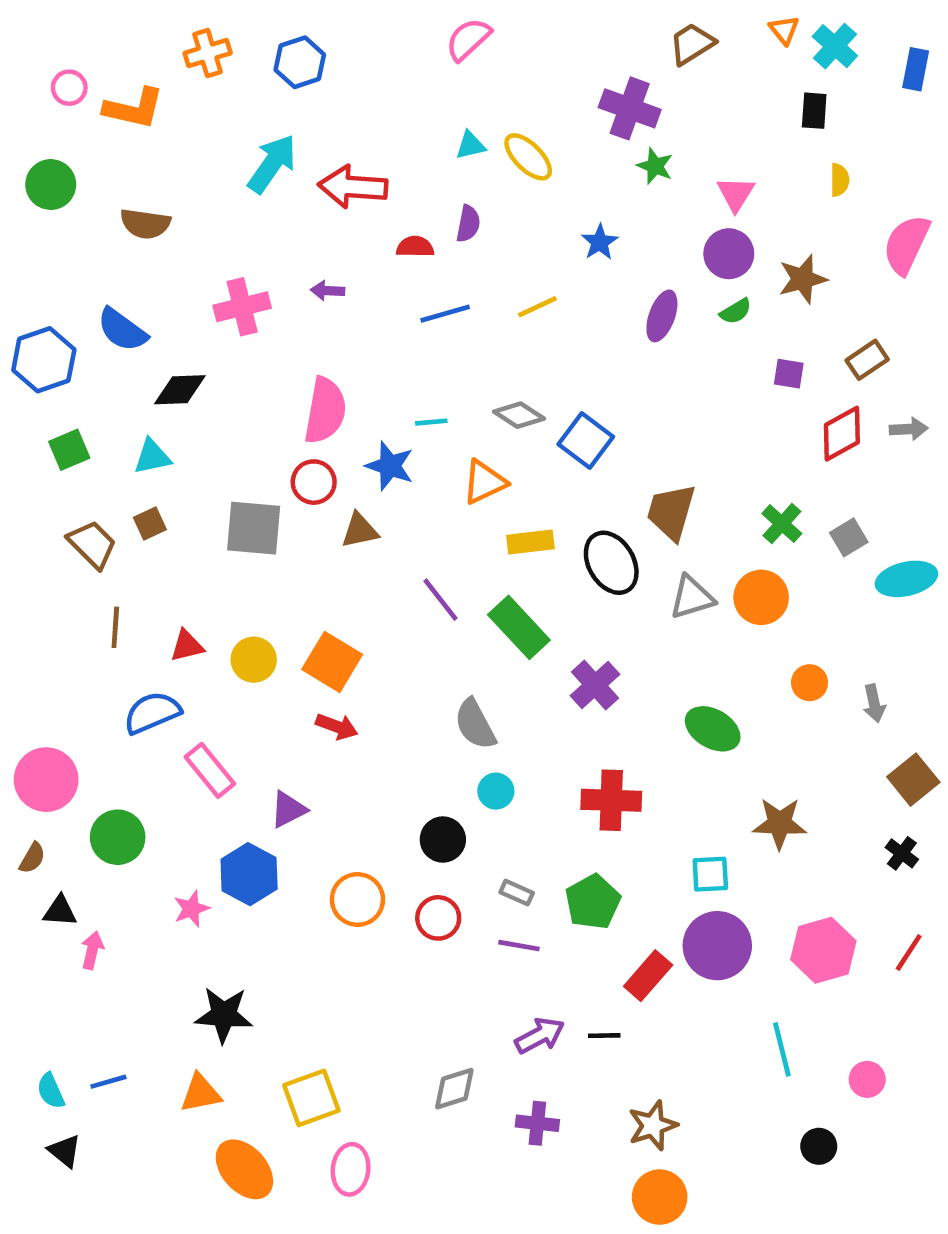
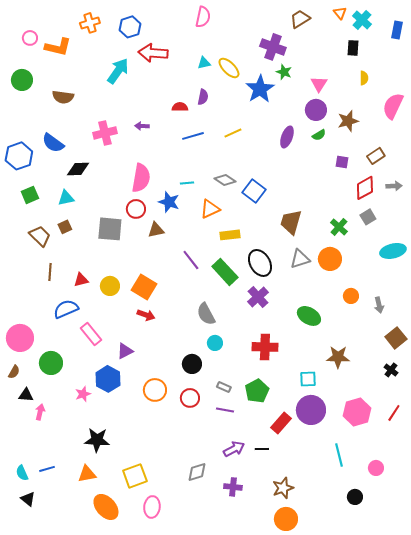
pink semicircle: (468, 39) -> (203, 17), turned 145
red arrow: (353, 187) -> (153, 53), moved
blue star: (600, 242) -> (260, 89), moved, size x1.8
gray square: (849, 537) -> (368, 217), moved
black ellipse: (611, 563) -> (260, 263), moved

